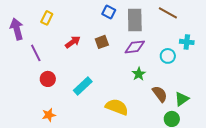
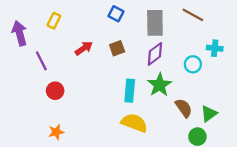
blue square: (109, 12) -> (116, 14), moved
purple diamond: (135, 47) -> (155, 54), turned -30
green star: (139, 74) -> (160, 85), size x1.5
cyan rectangle: (83, 86) -> (130, 91), moved, turned -42

